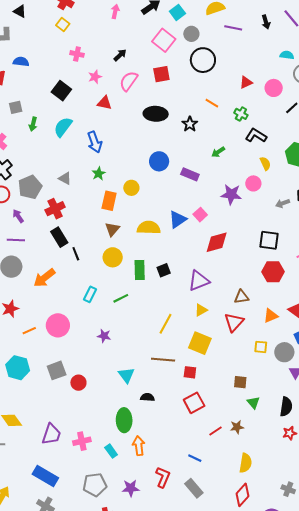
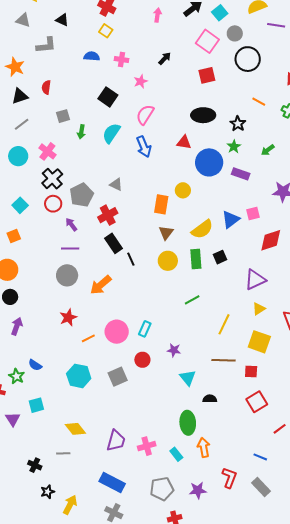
blue semicircle: (21, 62) -> (92, 56), moved
pink semicircle: (129, 81) -> (145, 115), moved
red triangle: (104, 103) -> (184, 142), moved
blue circle: (159, 161) -> (209, 162), size x1.4
green star: (99, 174) -> (234, 147), moved
pink square: (200, 215) -> (253, 213), turned 32
yellow semicircle: (149, 228) -> (202, 229), turned 145
green rectangle: (140, 270) -> (196, 259), moved
black square: (164, 270) -> (220, 257), moved
cyan rectangle: (90, 294) -> (145, 329), moved
green line: (121, 298) -> (192, 300), moved
purple star: (104, 336) -> (174, 350), moved
red circle: (78, 383) -> (142, 360), moved

